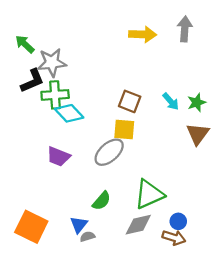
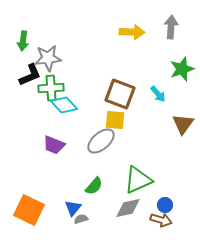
green arrow: (25, 44) -> (23, 41), turned -126
brown square: (130, 101) -> (120, 94), size x1.4
green star: (197, 102) -> (182, 69), moved, size x1.4

